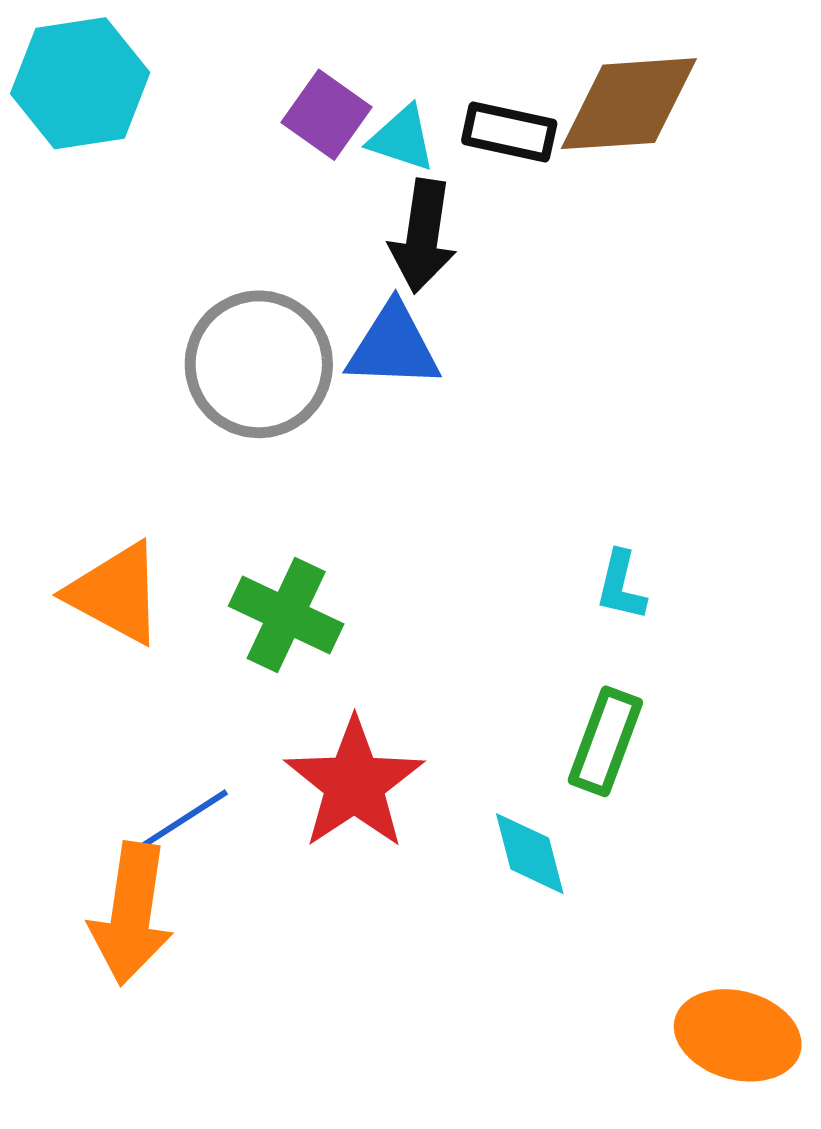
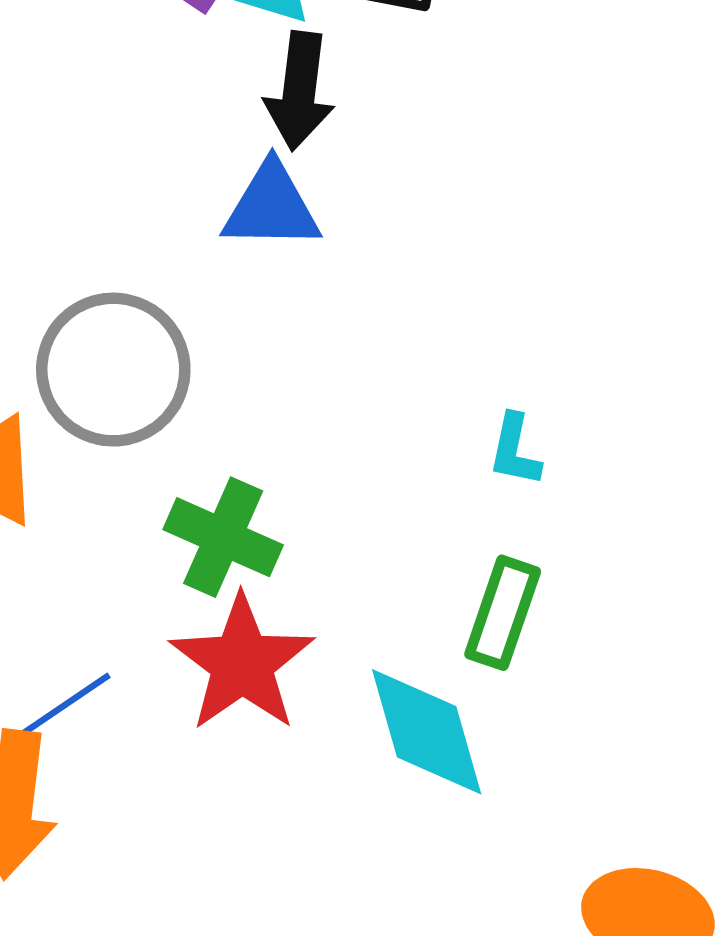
gray circle: (259, 364) -> (113, 370), moved
green cross: (286, 615) -> (223, 537), moved
cyan diamond: (530, 854) -> (427, 732), size x1.5

